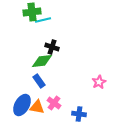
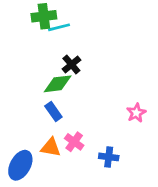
black cross: (52, 47) -> (71, 65), turned 32
blue ellipse: (22, 105) -> (20, 165), moved

